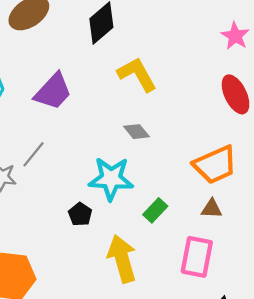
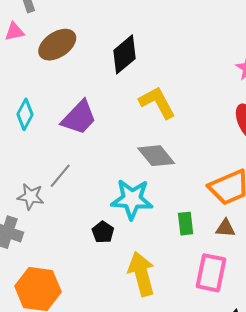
gray diamond: (136, 132) -> (156, 156), size x1.5
green rectangle: (155, 210) -> (186, 224), moved, turned -50

